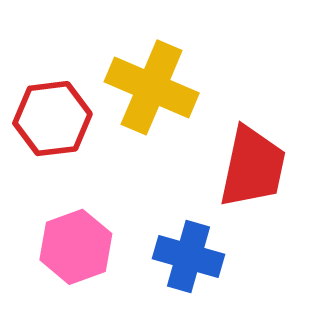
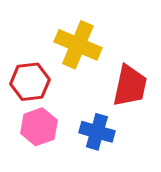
red hexagon: (52, 119) -> (30, 82), moved

